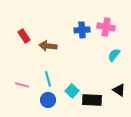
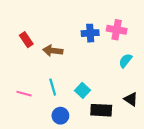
cyan square: (72, 91) -> (82, 90), moved
blue circle: (48, 100) -> (60, 116), moved

